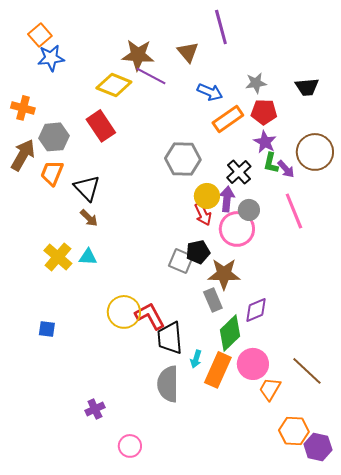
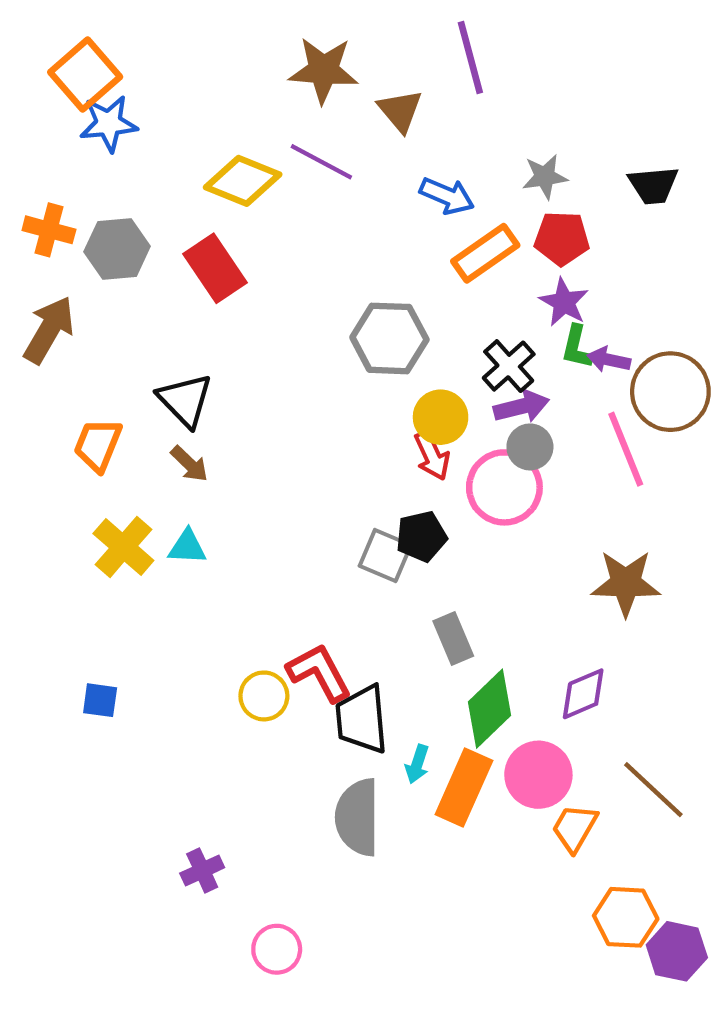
orange square: (40, 35) -> (85, 74), size x1.4
brown star: (138, 55) -> (323, 70), moved
gray hexagon: (54, 137) -> (117, 249), moved
brown circle: (315, 152) -> (670, 392), moved
purple arrow: (286, 169) -> (609, 360), turned 144
orange trapezoid: (52, 173) -> (98, 445), moved
purple arrow: (227, 199) -> (521, 407), moved, turned 70
brown star: (224, 274) -> (626, 583), moved
purple diamond: (256, 310) -> (583, 694), moved
yellow circle: (124, 312) -> (264, 696), moved, size x0.7

